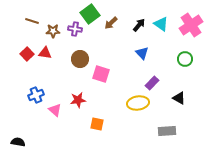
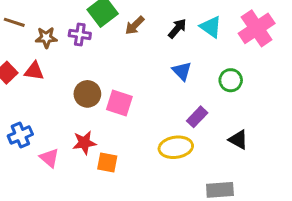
brown circle: (80, 59) -> (87, 94), moved
green circle: (185, 59) -> (231, 80), moved
orange square: (97, 124) -> (107, 162), moved

